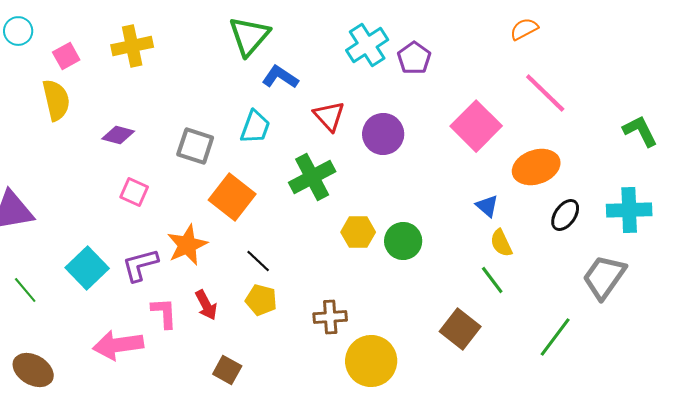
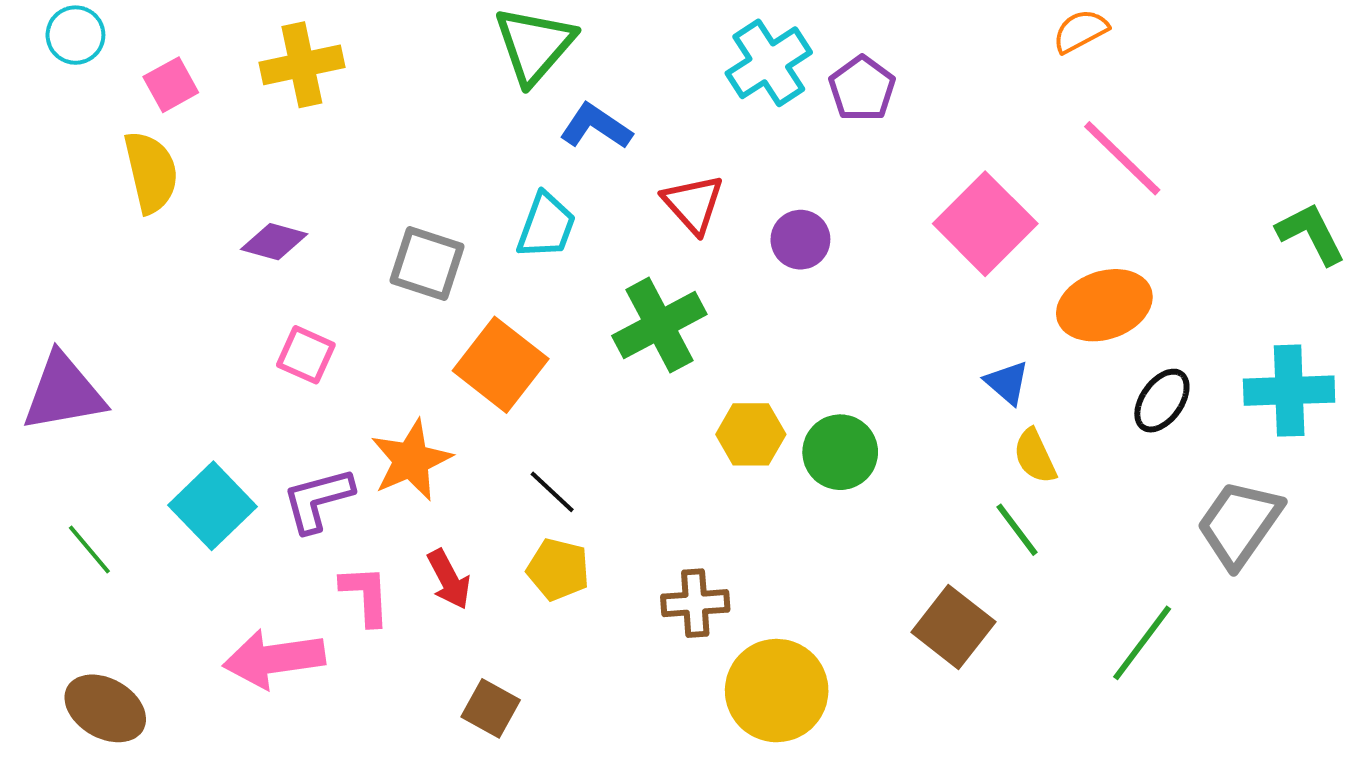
purple circle: (383, 134) -> (800, 240), size x0.7

